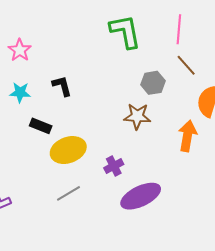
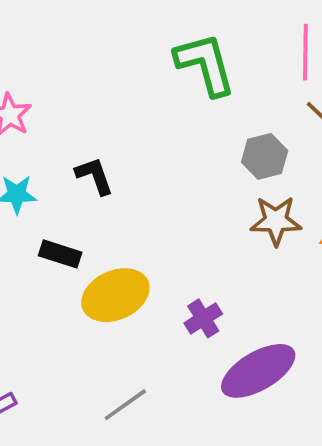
brown star: (137, 116) -> (276, 221), moved
gray line: (69, 193) -> (125, 405), moved

